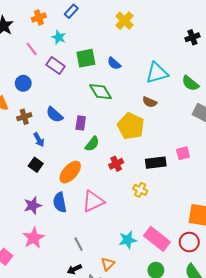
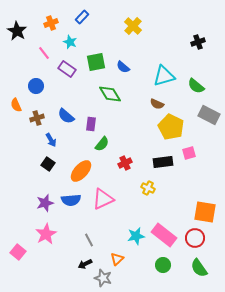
yellow pentagon: (131, 126) -> (171, 127), moved
blue semicircle: (60, 202) -> (71, 200), turned -84

